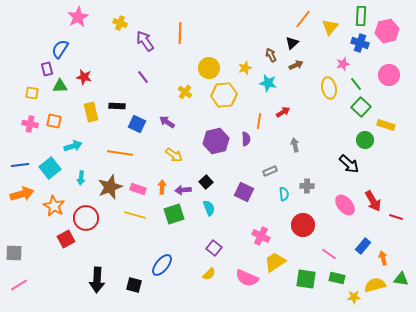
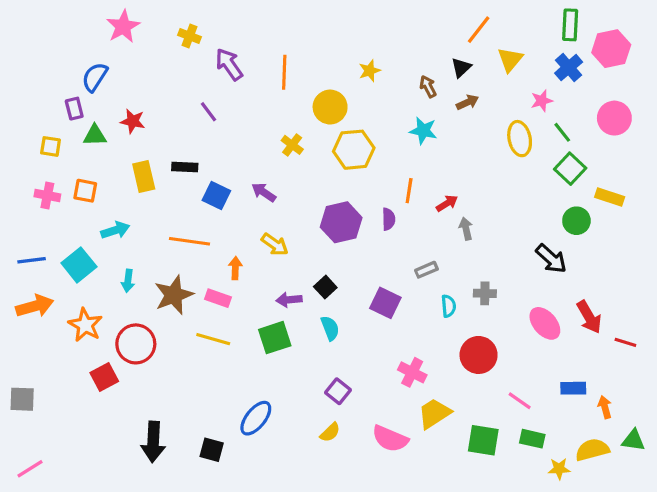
yellow triangle: (330, 27) -> (510, 60), moved
orange line: (180, 33) -> (284, 72), moved
blue cross: (360, 43) -> (569, 68), turned 30
yellow star: (245, 68) -> (370, 71), moved
purple line: (143, 77) -> (208, 112), moved
red arrow: (283, 112) -> (447, 203), moved
orange arrow: (162, 187) -> (235, 268), moved
blue rectangle: (363, 246) -> (573, 388), turned 49
pink line: (19, 285) -> (30, 469), moved

